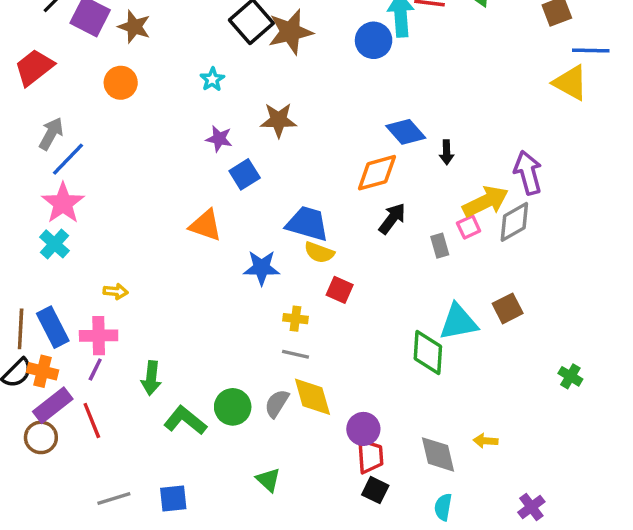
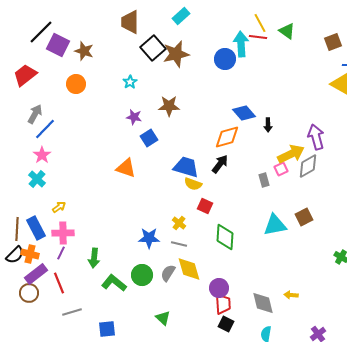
pink star: (63, 203) -> (42, 155), size x0.7
black arrow: (392, 218) -> (220, 164), moved
blue star: (262, 268) -> (149, 238), moved
yellow arrow: (116, 291) -> (59, 207), moved, turned -40
yellow cross: (295, 319) -> (179, 223), turned 32
green diamond: (428, 353) -> (225, 237), moved
gray line: (114, 499) -> (72, 312), moved

